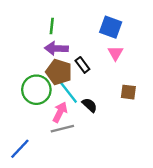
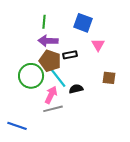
blue square: (111, 27) -> (83, 23), moved
black rectangle: (82, 65) -> (70, 55), turned -64
black semicircle: (89, 105) -> (76, 89), turned -56
blue line: (20, 149) -> (17, 126), turned 66

